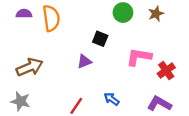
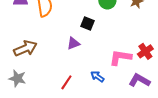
pink L-shape: (139, 57) -> (120, 57), moved

